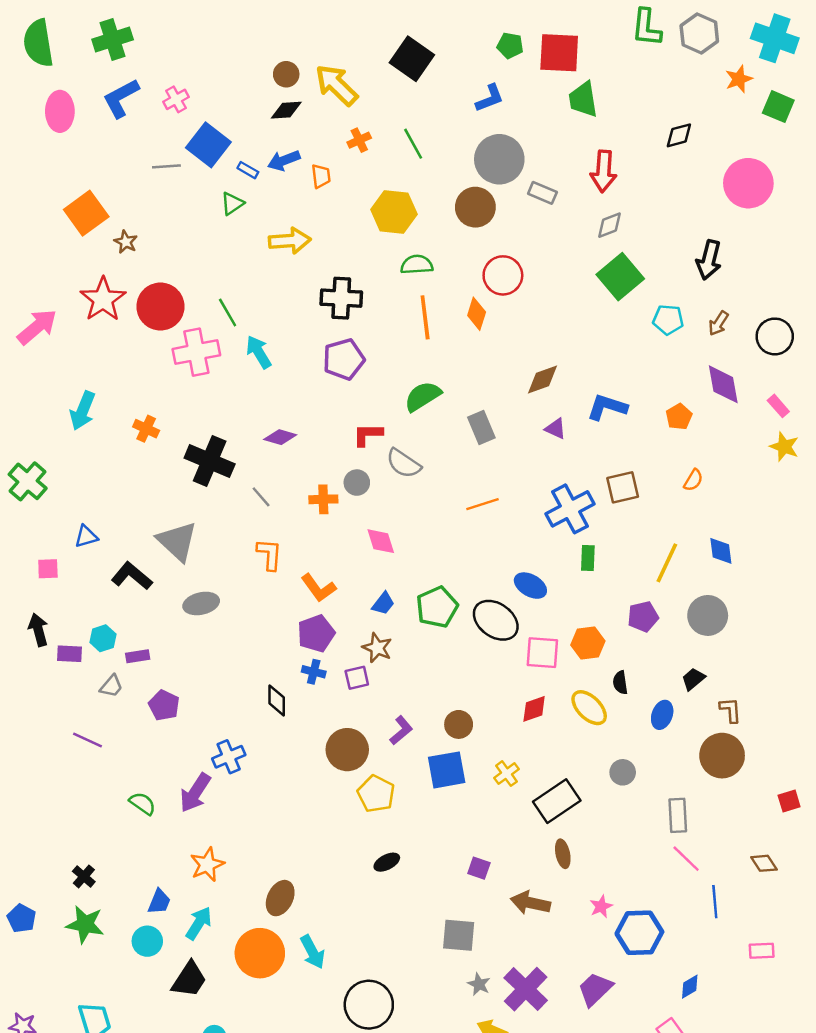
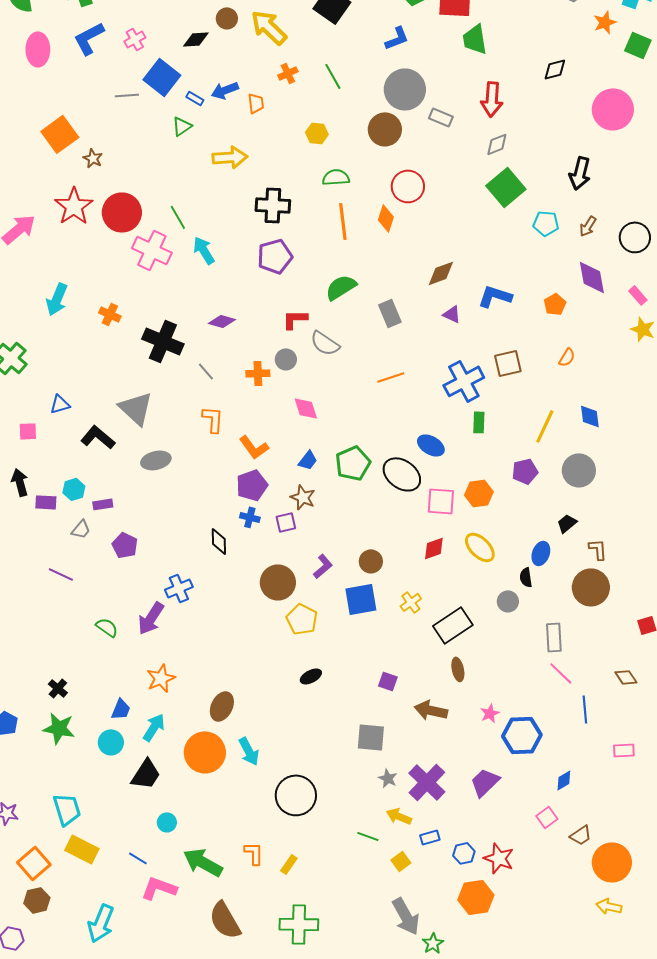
black diamond: (286, 110) -> (196, 39), moved
yellow hexagon: (394, 212) -> (317, 133), size x0.6
pink cross: (196, 352) -> (152, 250), turned 36
black semicircle: (620, 683) -> (526, 577), moved

